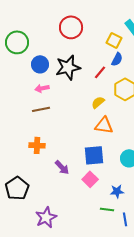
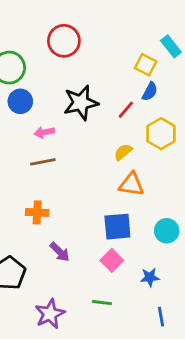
red circle: (71, 27) -> (64, 41), moved
blue circle: (40, 64) -> (20, 101), moved
purple arrow: (62, 167) -> (60, 252), moved
green line: (107, 209) -> (102, 303), moved

